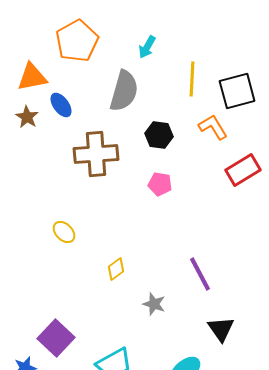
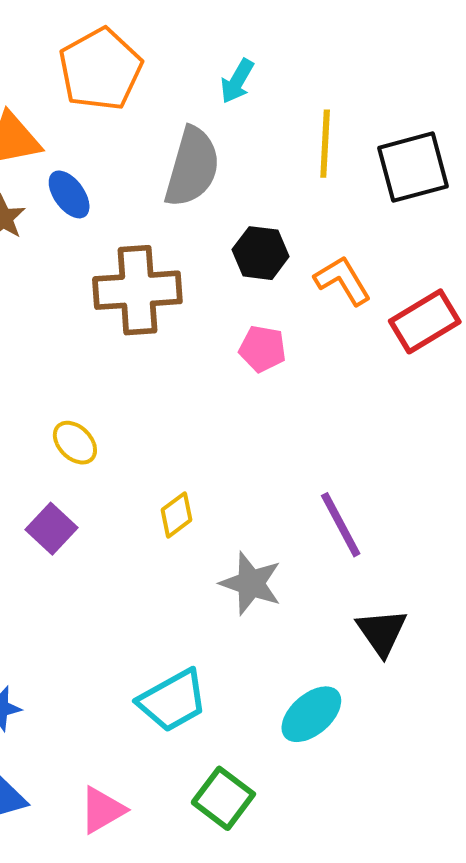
orange L-shape: (213, 127) -> (343, 280), moved
gray star: (154, 304) -> (251, 583), size x1.4
purple square: (56, 338) -> (51, 529), moved, size x0.7

